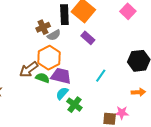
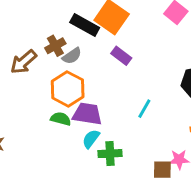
black rectangle: (64, 15) -> (85, 25), turned -54
brown arrow: (29, 69) -> (23, 62), moved
green cross: (74, 105) -> (110, 154), turned -35

